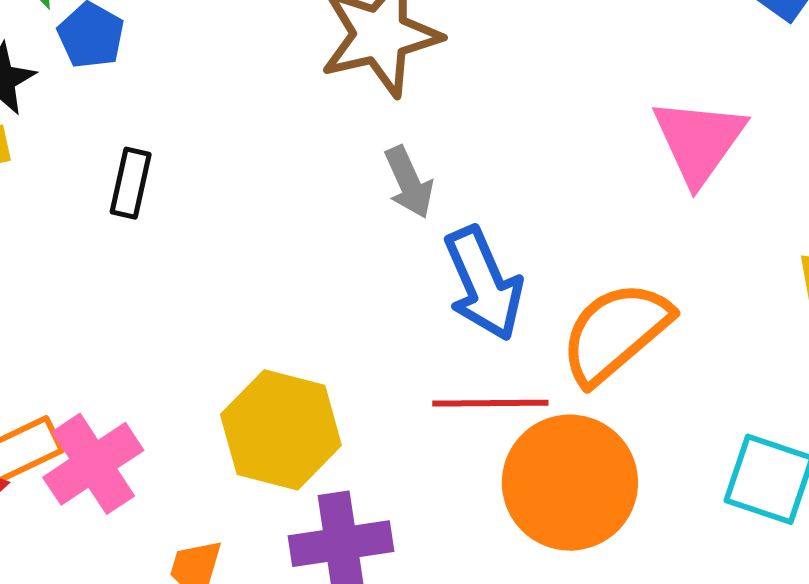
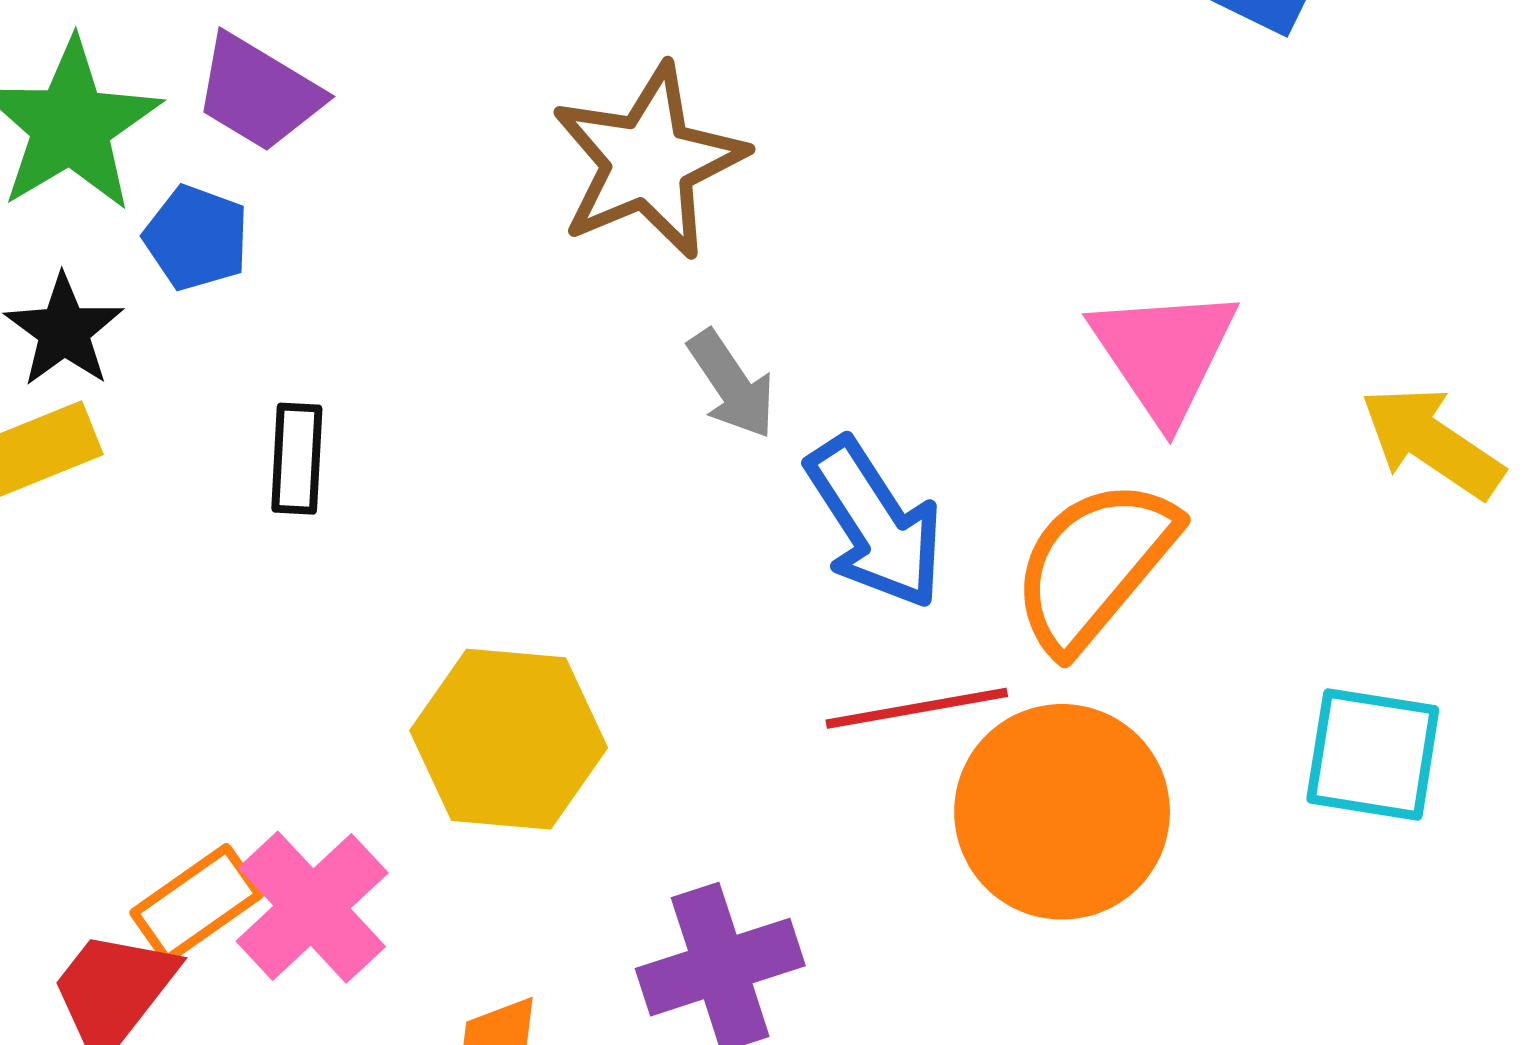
pink triangle: (699, 141) -> (1164, 354), moved
yellow hexagon: (281, 430) -> (509, 739), moved

